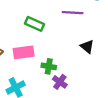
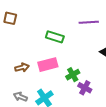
green cross: (49, 66) -> (73, 75), turned -32

